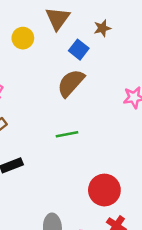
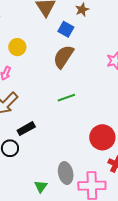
yellow circle: (23, 38) -> (17, 47), moved

